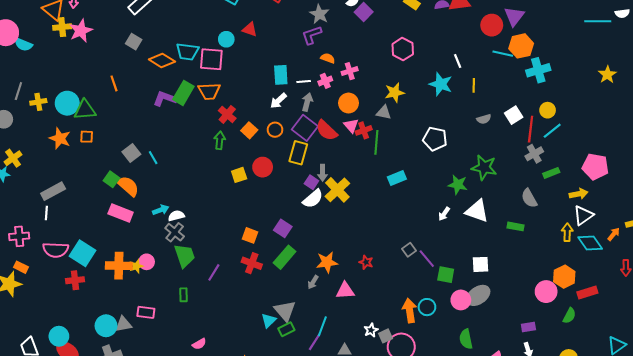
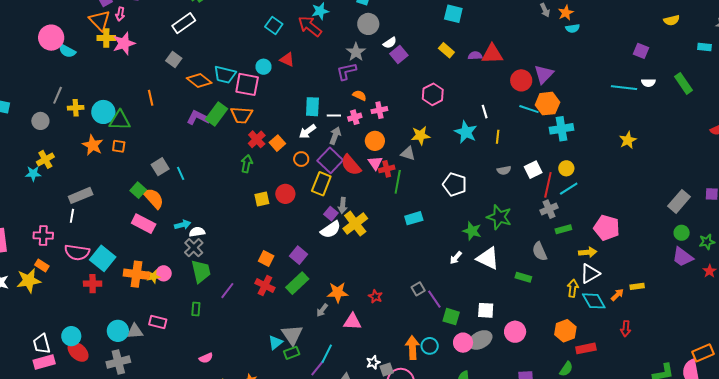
orange square: (249, 130) -> (277, 143), moved
pink circle: (546, 292) -> (515, 332), moved

